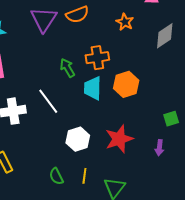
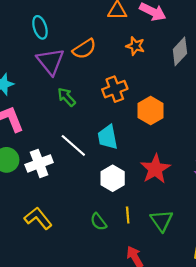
green arrow: (67, 68) -> (66, 97), moved
cyan trapezoid: (93, 88) -> (108, 137), moved

